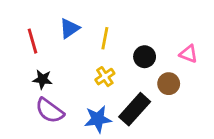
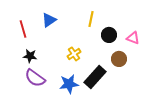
yellow line: (105, 38) -> (91, 19), moved
black circle: (145, 57) -> (109, 35), moved

